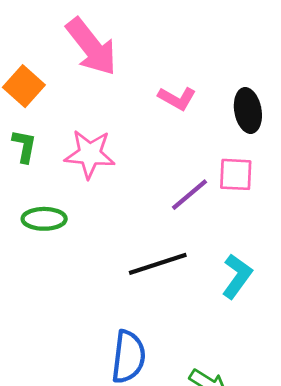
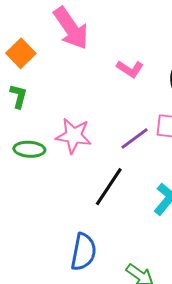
pink star: (90, 154) -> (74, 136), moved
black line: (158, 264) -> (109, 187), turned -42

